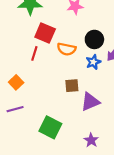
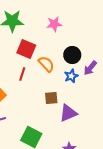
orange semicircle: (67, 49) -> (46, 64), turned -144
red line: (34, 53) -> (22, 74), moved

